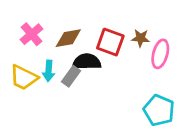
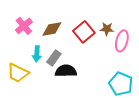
red square: (110, 42) -> (84, 32), turned 30
black semicircle: (87, 62) -> (66, 71), moved
yellow trapezoid: (24, 78) -> (18, 73), moved

